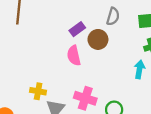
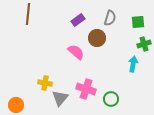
purple rectangle: (77, 29) -> (78, 20), moved
pink semicircle: (74, 56) -> (76, 52), turned 144

